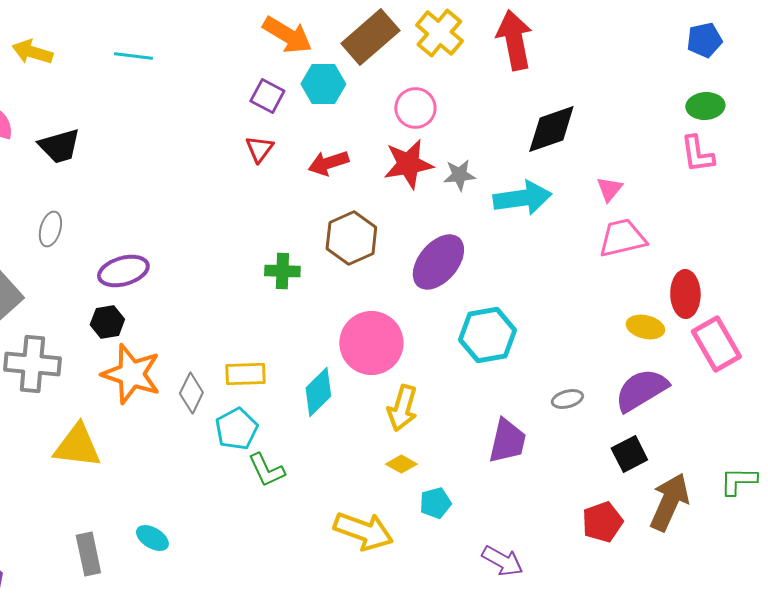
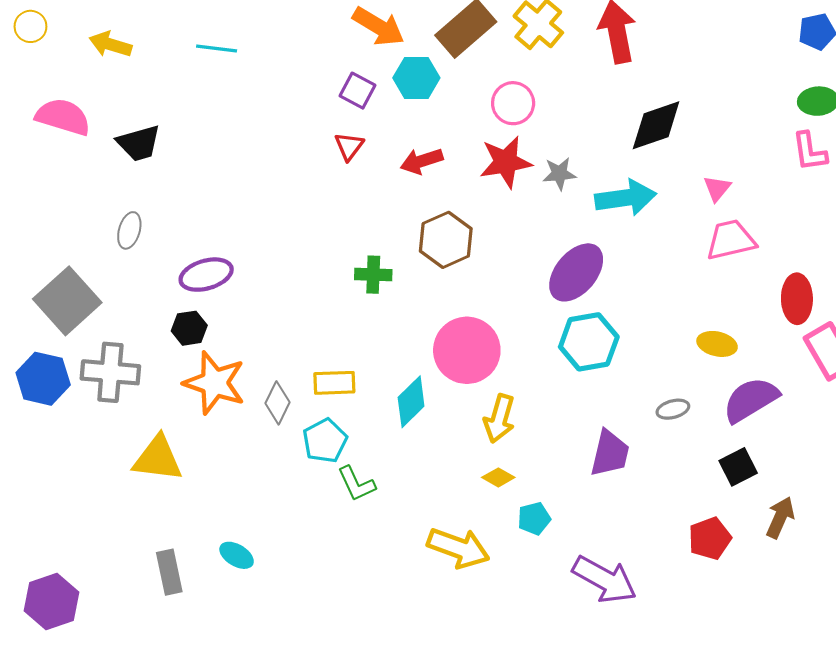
purple ellipse: (438, 262) -> (576, 272), moved
yellow ellipse: (645, 327) -> (717, 344), moved
brown arrow: (669, 502) -> (780, 517), size x0.7
purple arrow: (502, 561) -> (605, 579), size x1.5

